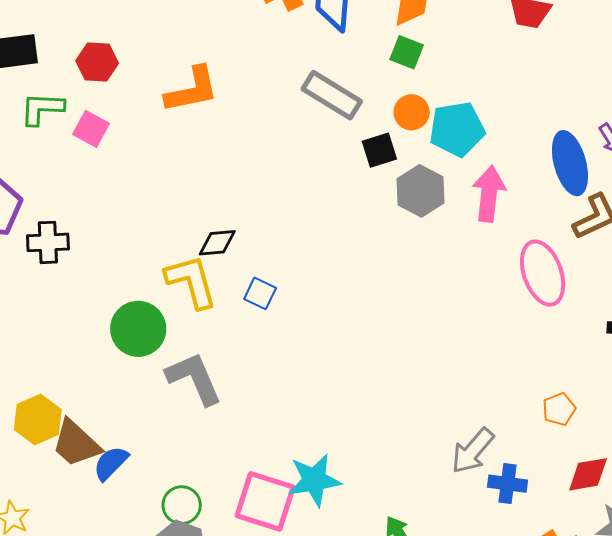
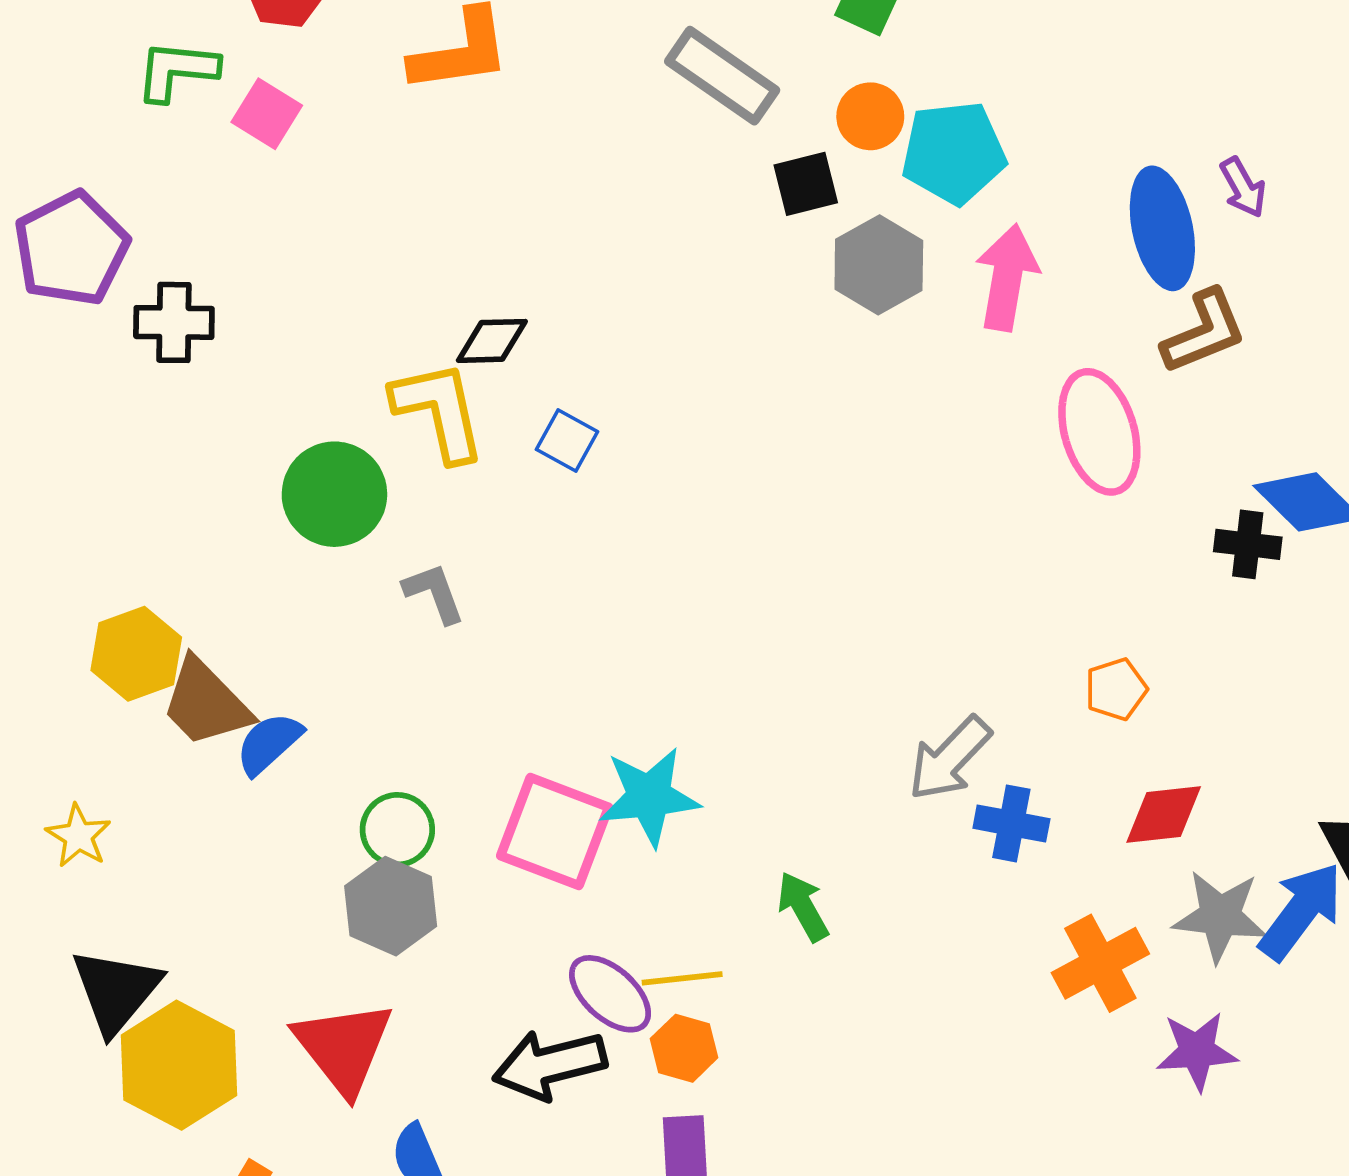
gray L-shape: (194, 378) -> (434, 593), size x0.6

